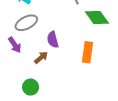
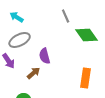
orange rectangle: (87, 52) -> (86, 78), moved

